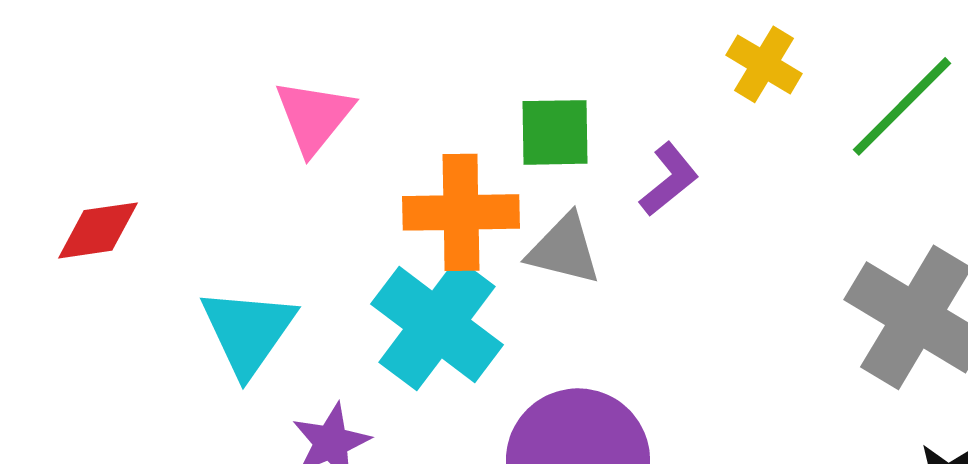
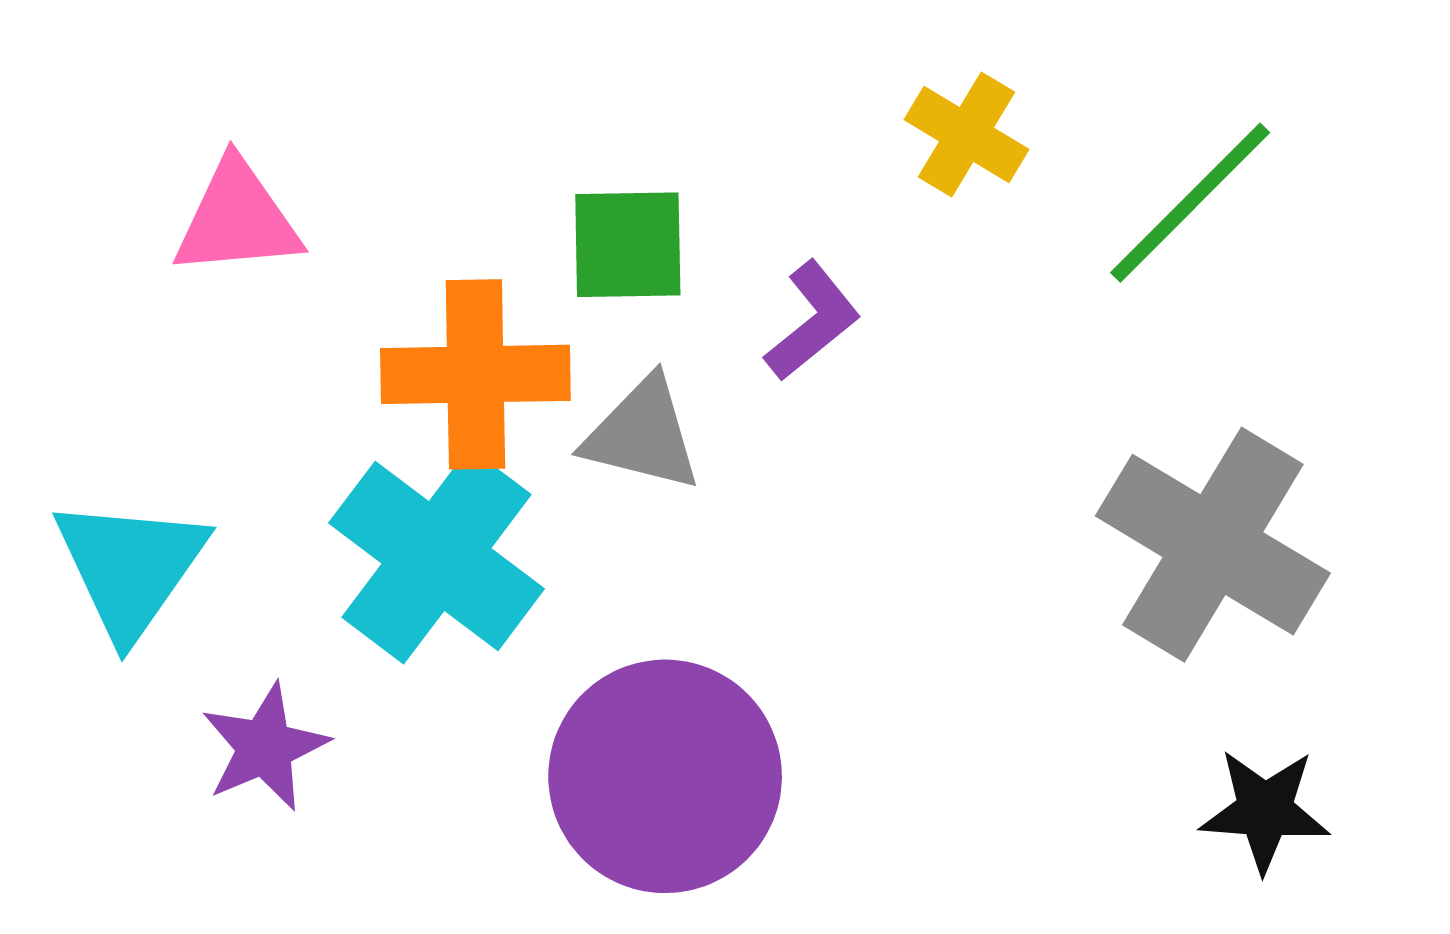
pink triangle: (314, 116) -> (237, 219), turned 46

